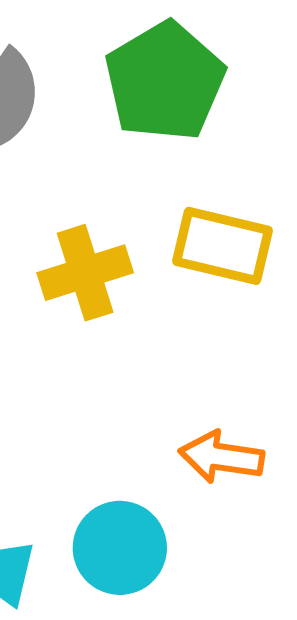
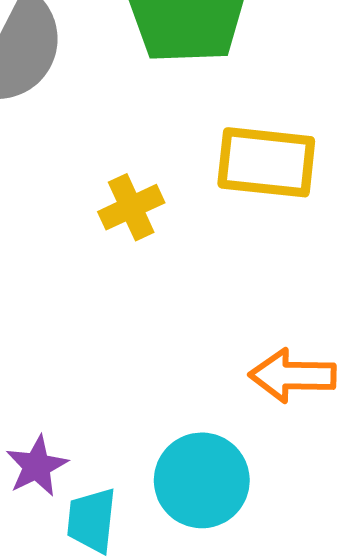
yellow cross: (85, 273) -> (131, 207), size x0.7

